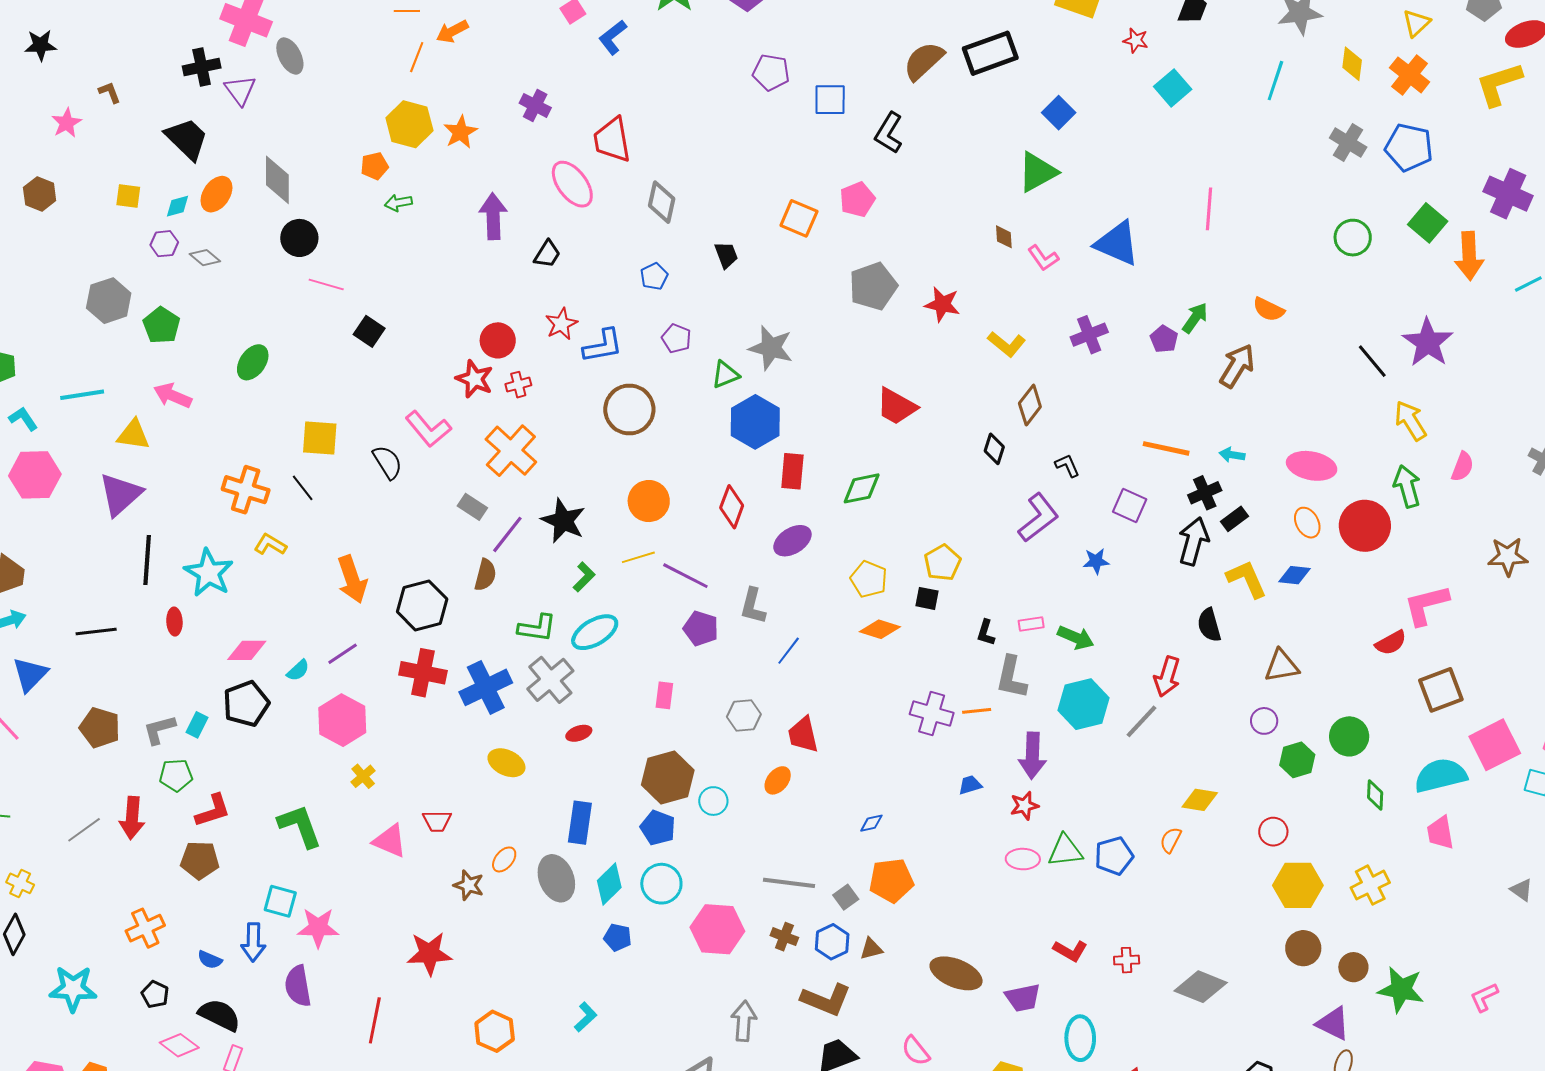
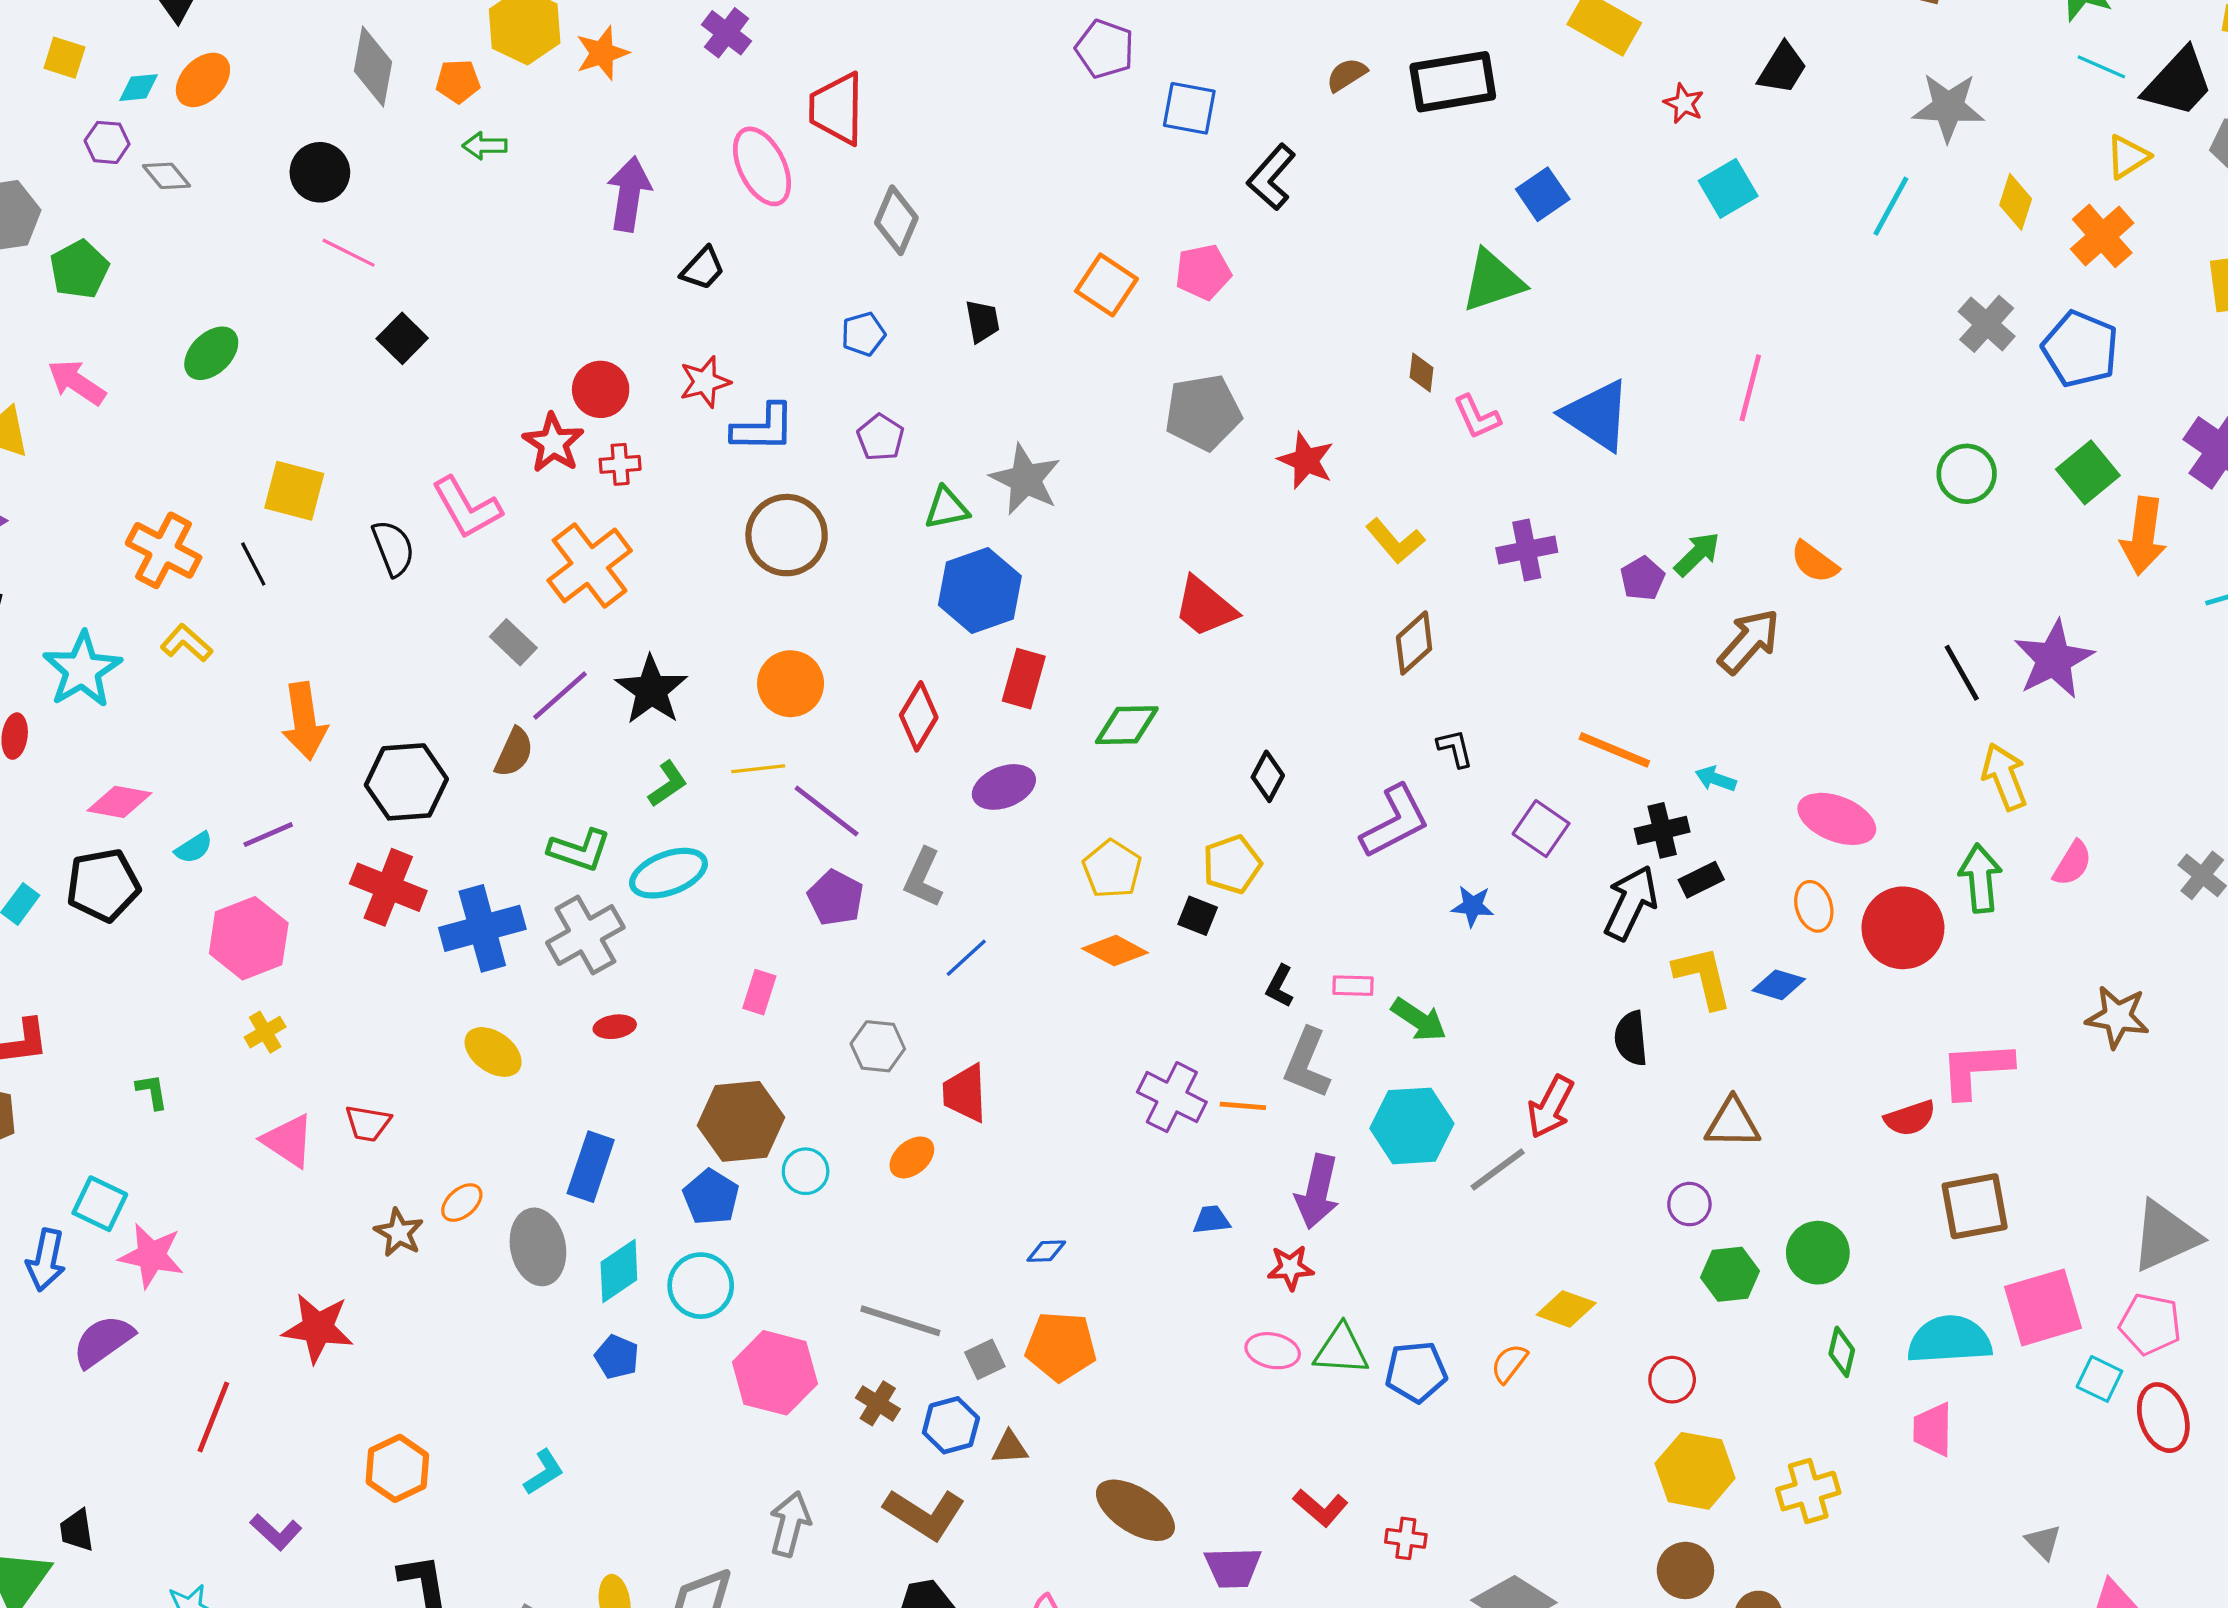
brown semicircle: (924, 61) -> (1347, 75), size x0.6
gray diamond: (277, 180) -> (373, 67), moved
black diamond: (994, 449) -> (1268, 776), moved
green L-shape: (300, 826) -> (152, 1092), size x0.5
purple semicircle: (298, 986) -> (103, 1341), turned 54

